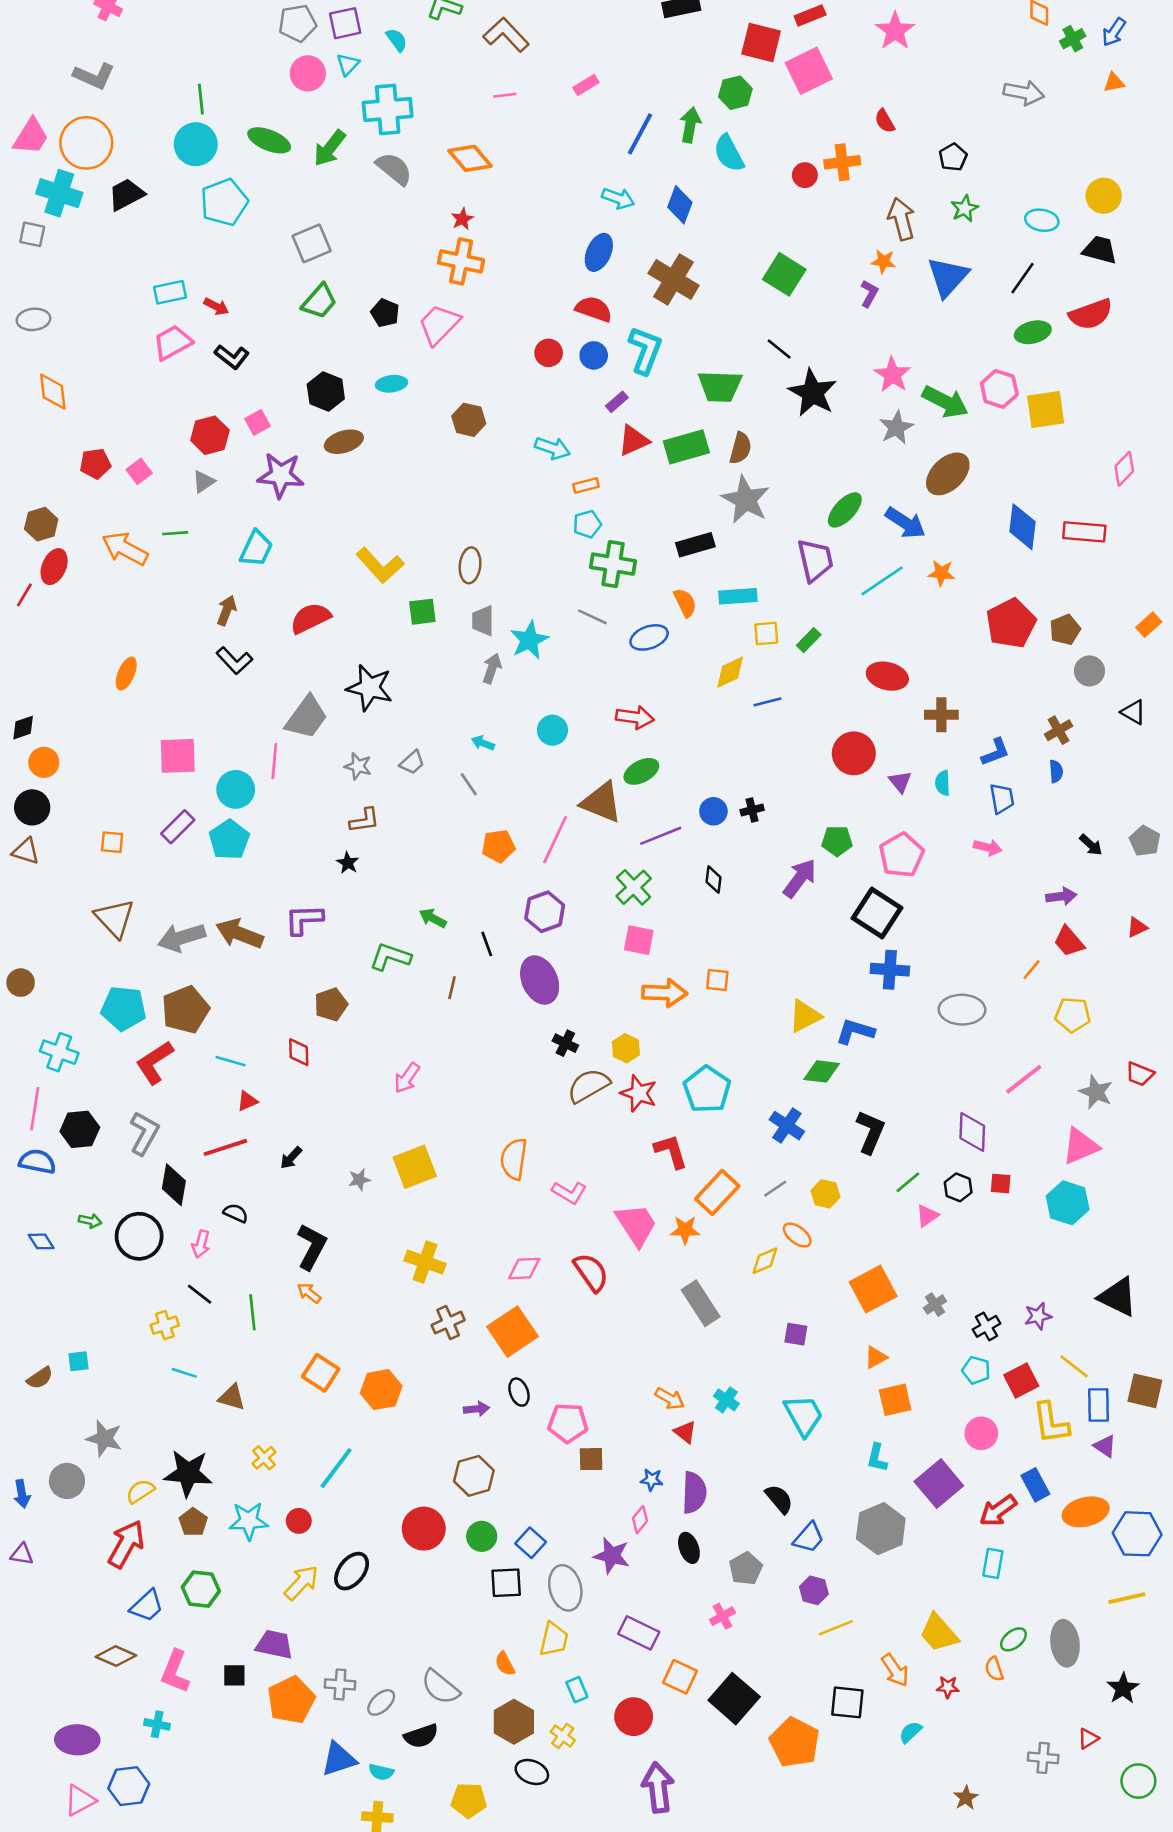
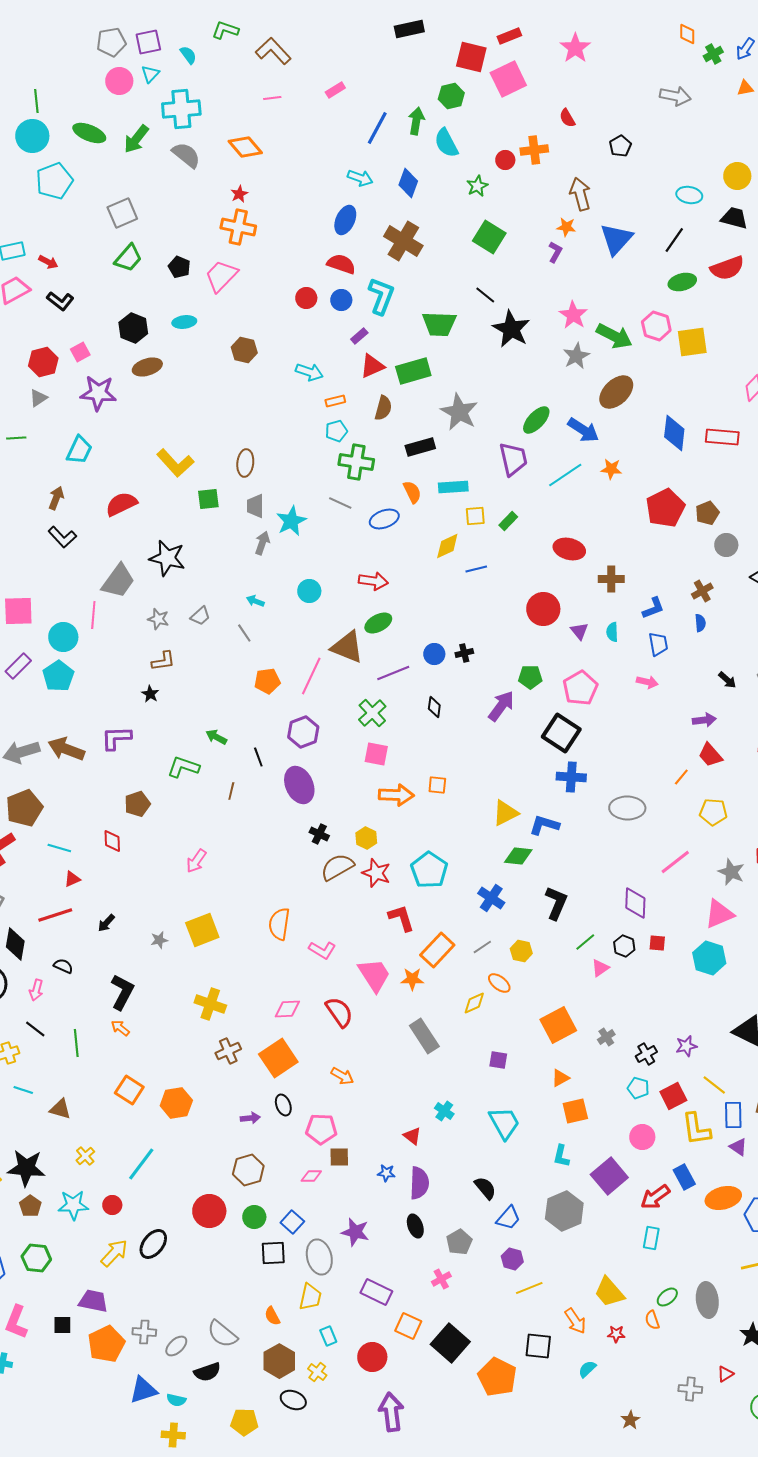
green star: (965, 209) -> (477, 186), moved
brown semicircle: (740, 448) -> (383, 408), moved
orange arrow: (670, 1399) -> (342, 1076), moved
pink diamond: (640, 1520) -> (311, 1176), moved, turned 50

